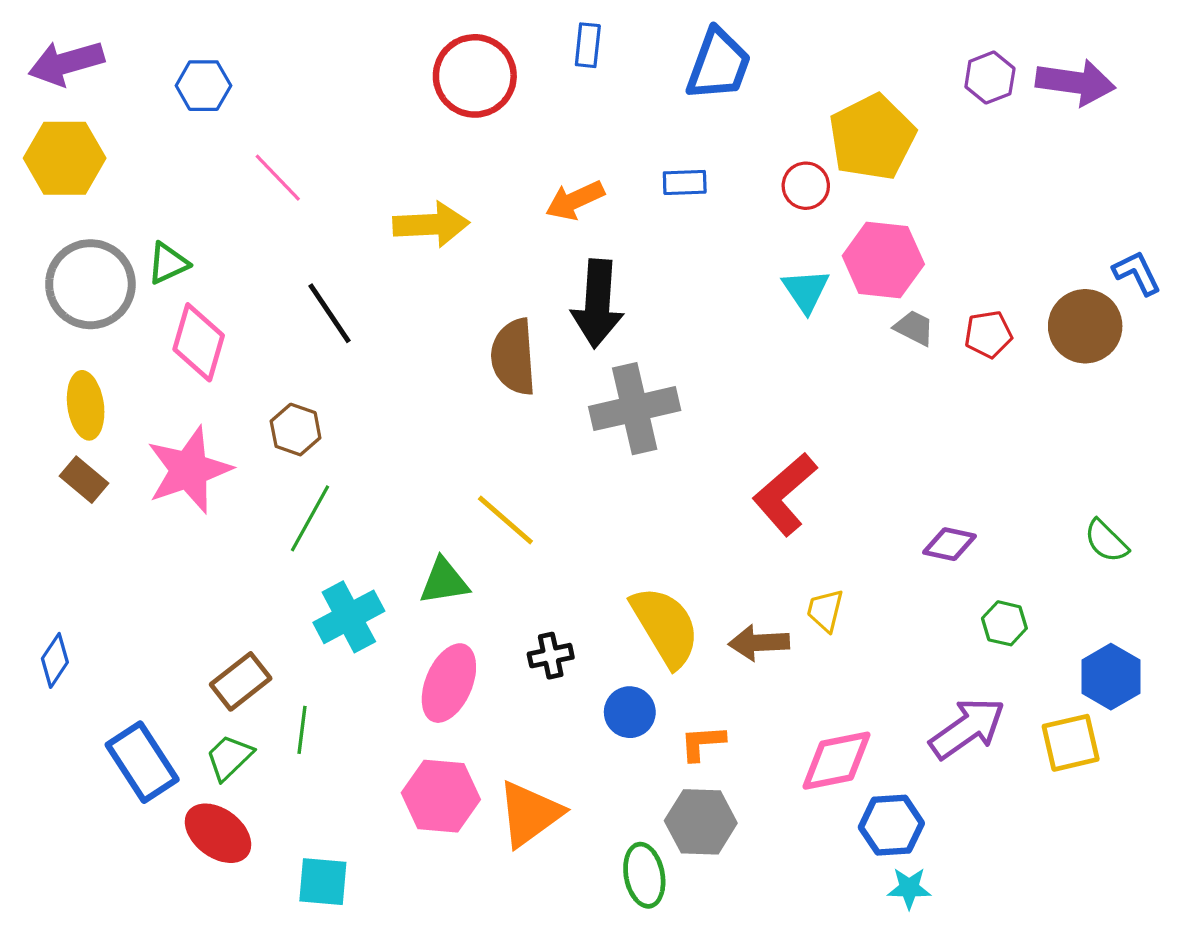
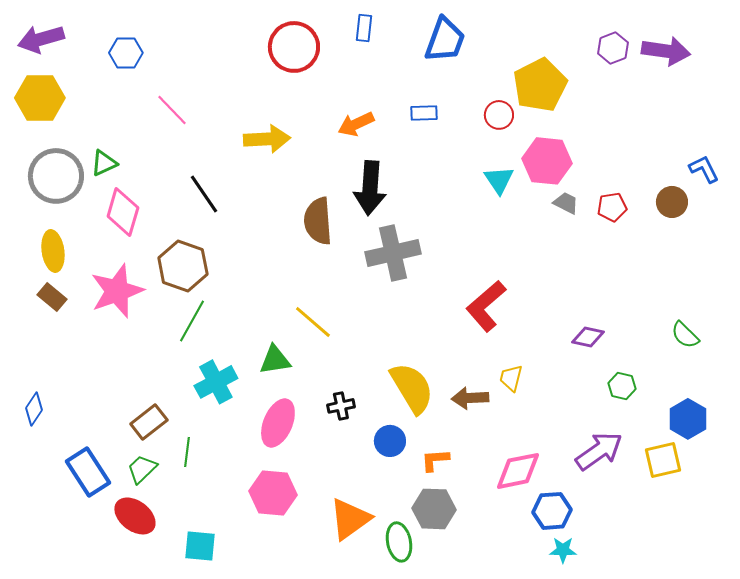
brown circle: (1085, 326) -> (672, 202), size x0.7
brown hexagon: (296, 430) -> (183, 266), size x1.6
orange triangle: (530, 814) -> (350, 519), moved

